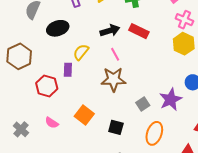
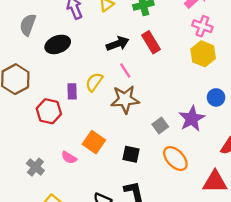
red rectangle: (139, 31) -> (151, 42), turned 36
yellow semicircle: (81, 52) -> (94, 82), moved
pink semicircle: (52, 123) -> (69, 158), moved
gray cross: (21, 129) -> (35, 167), moved
orange ellipse: (154, 133) -> (175, 159), turned -60

